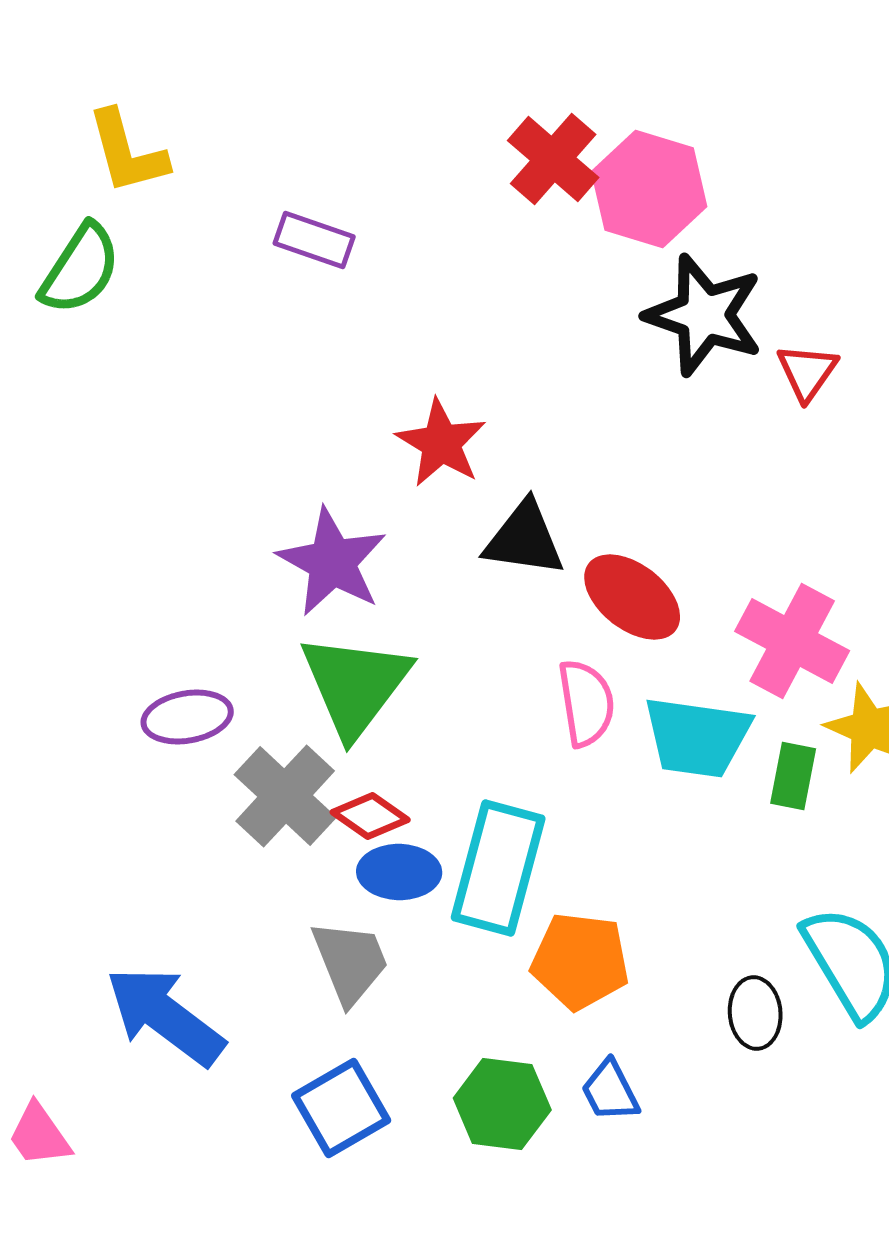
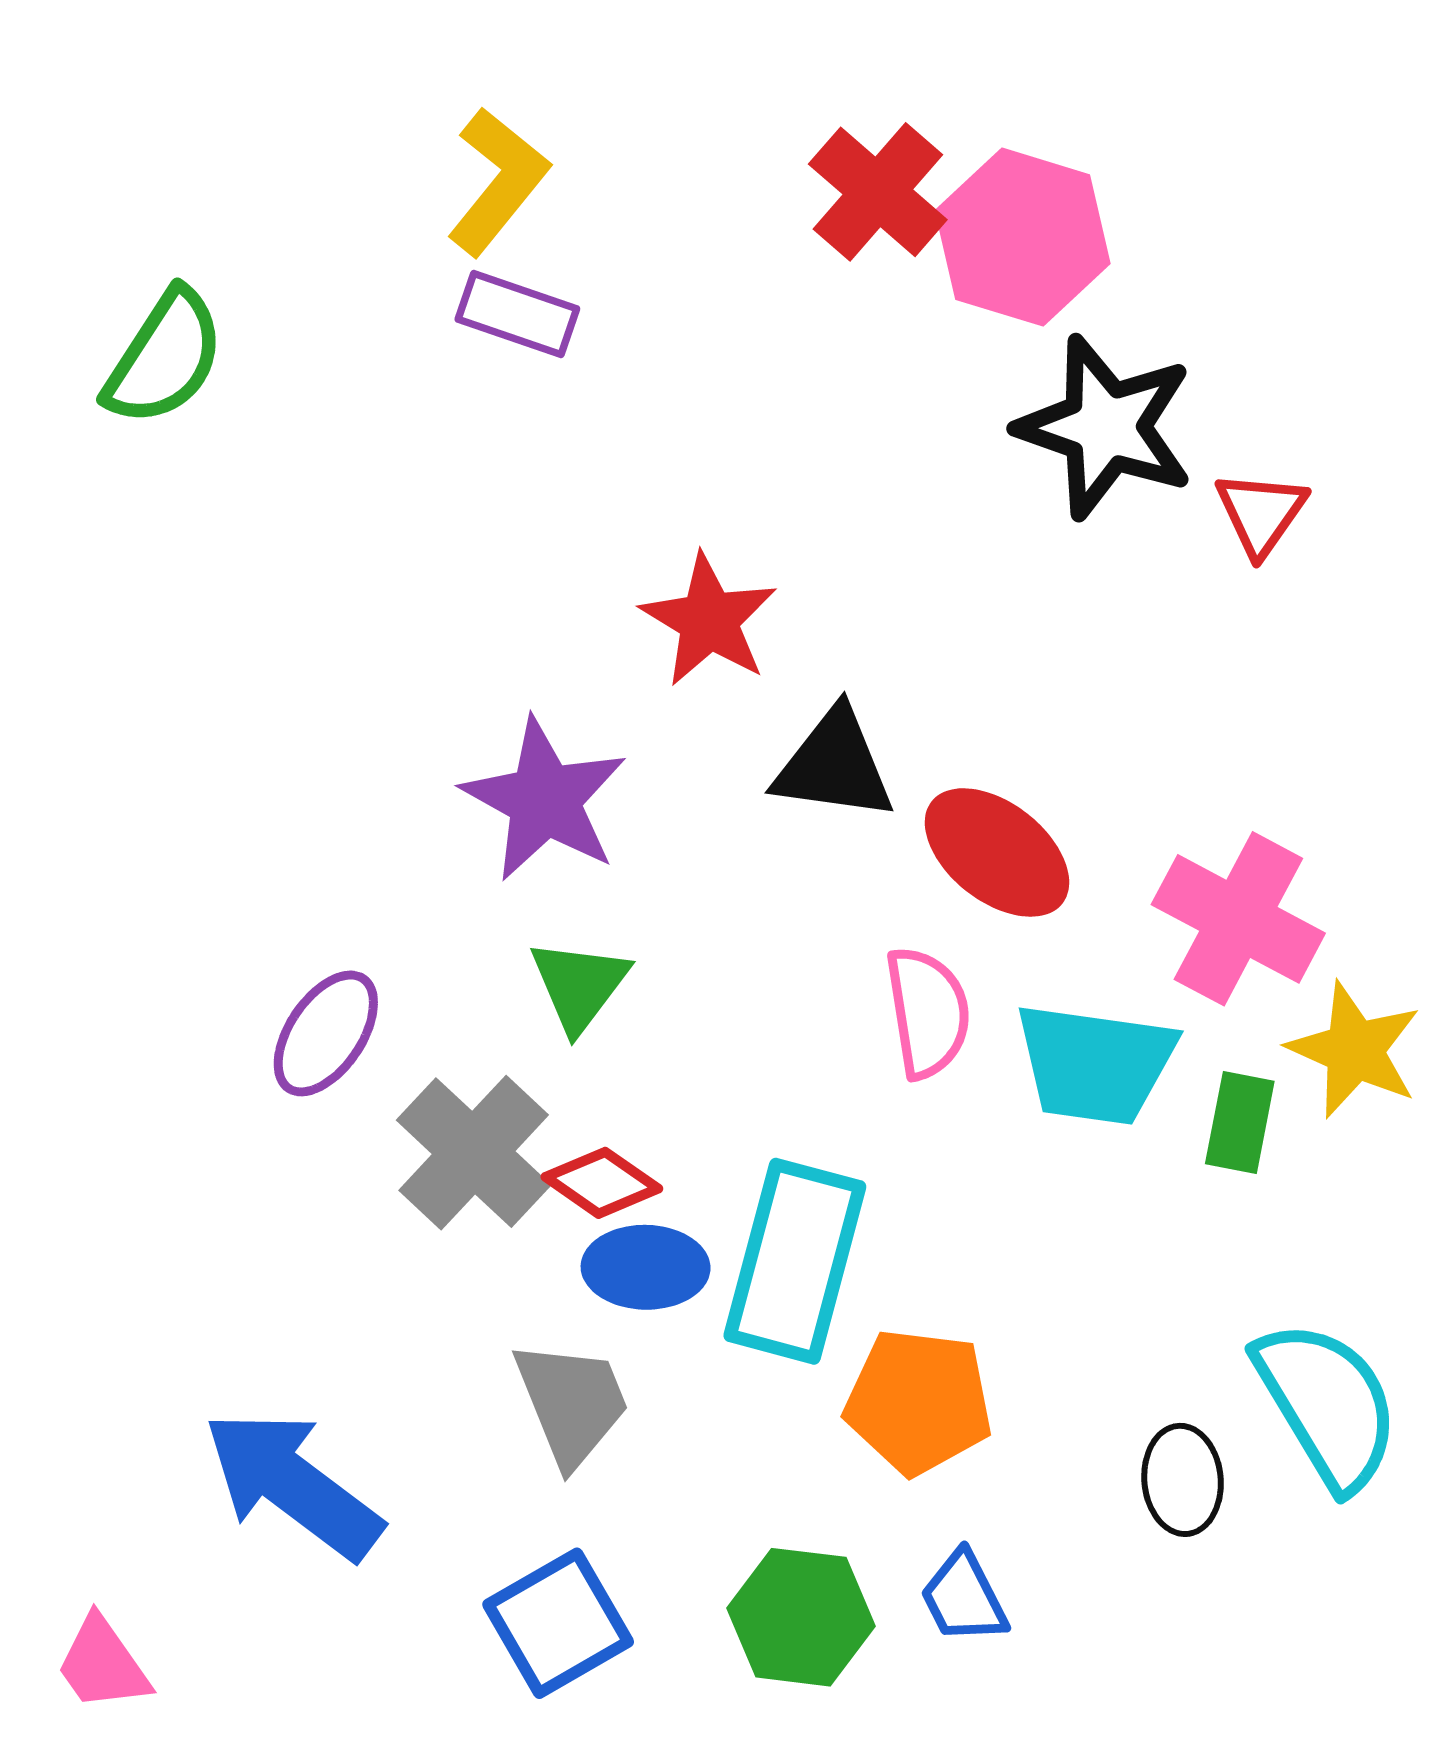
yellow L-shape: (127, 152) -> (498, 181), moved, turned -126
green triangle: (355, 685) -> (579, 985), size x0.6
purple ellipse: (187, 717) -> (326, 1033), turned -46

